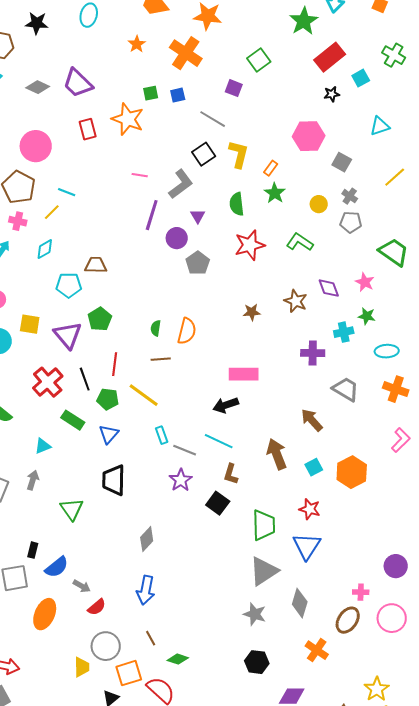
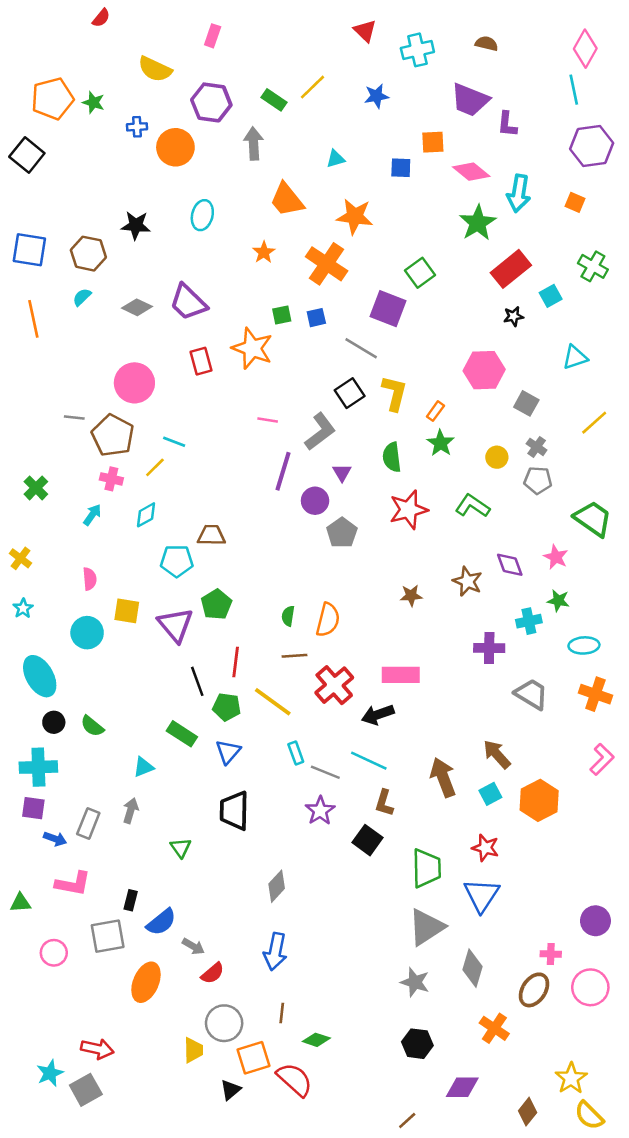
purple square: (234, 88) -> (388, 309), size x1.6
red cross: (48, 382) -> (334, 685), moved
brown arrow: (312, 420) -> (497, 754), moved
green triangle: (72, 509) -> (181, 848), size x0.7
brown line: (151, 638) -> (282, 1013), turned 35

